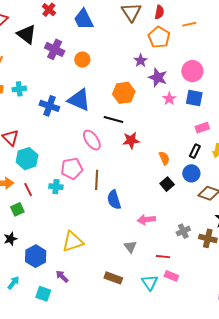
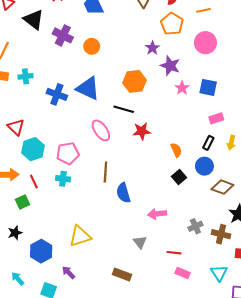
pink circle: (192, 71) -> (205, 43), moved
pink pentagon: (72, 169) -> (68, 153), moved
cyan triangle: (150, 282) -> (219, 273), moved
cyan arrow: (13, 283) -> (18, 279), turned -80

